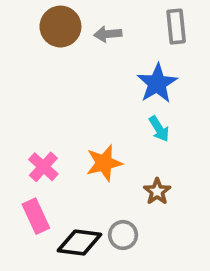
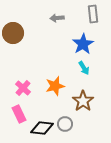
brown circle: (60, 27) -> (13, 33), moved
brown star: (157, 191) -> (83, 101), size x1.5

